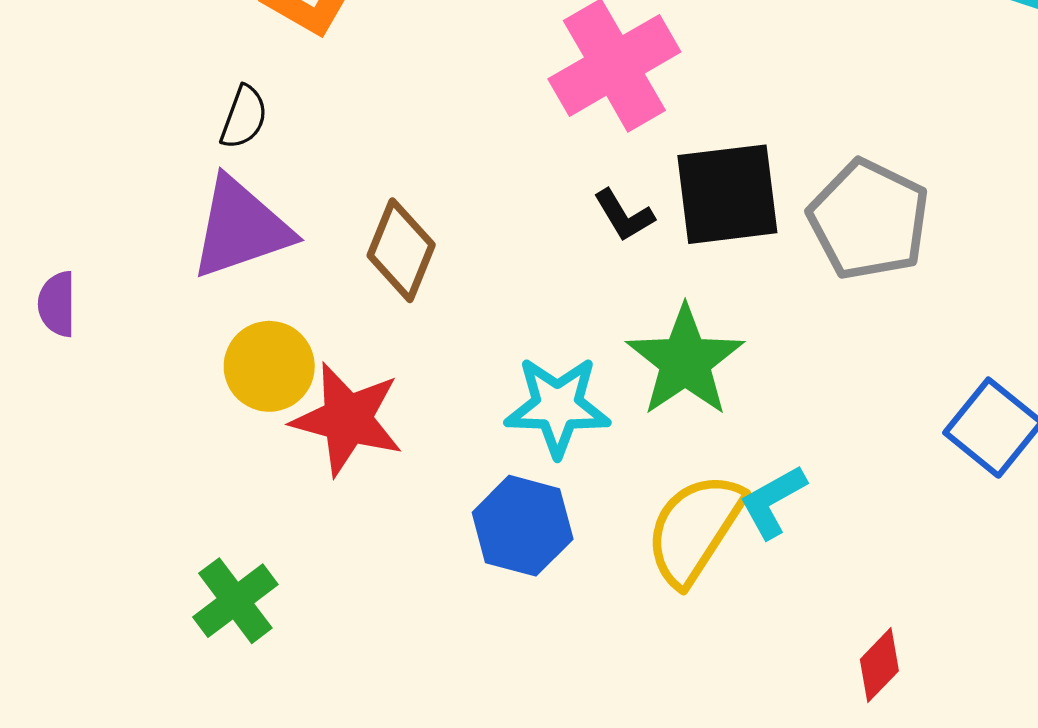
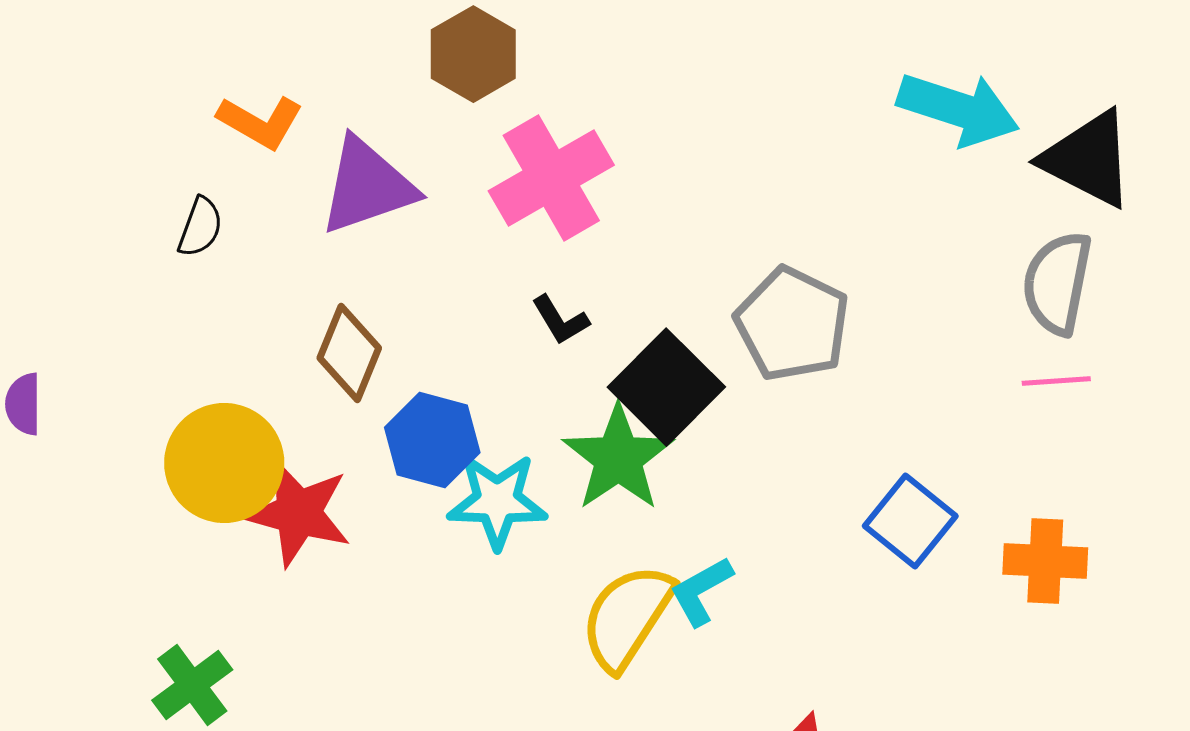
black square: (727, 194) -> (666, 387), moved, turned -38
purple triangle: (241, 228) -> (367, 186), moved
yellow circle: (269, 366) -> (224, 463), size x1.4
blue hexagon: (523, 526) -> (432, 440), moved

